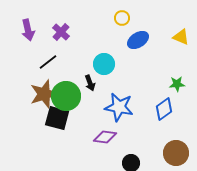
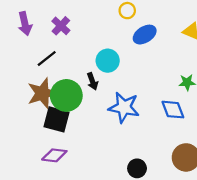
blue diamond: (164, 109) -> (173, 110), turned -75
purple diamond: (105, 137) -> (54, 155), moved

